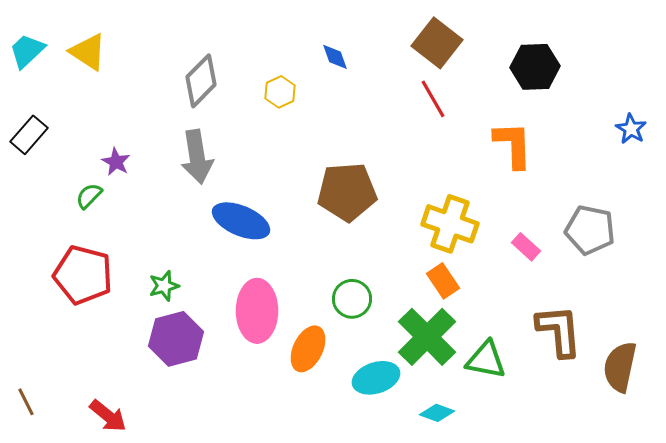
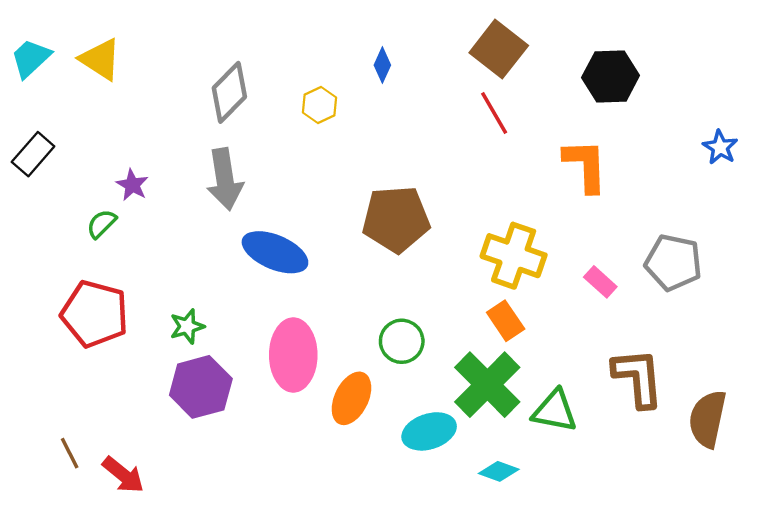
blue diamond: (335, 57) -> (382, 65), turned 44
brown line: (26, 402) -> (70, 453), moved

